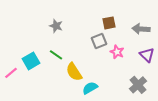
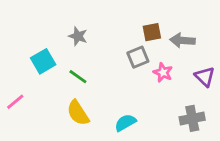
gray arrow: (141, 29) -> (182, 40), moved
cyan square: (31, 61) -> (43, 61), moved
yellow semicircle: (74, 72) -> (78, 113), moved
gray cross: (138, 85) -> (192, 118), turned 30

